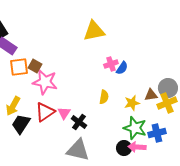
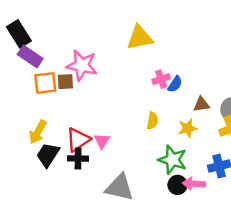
brown square: (35, 66) -> (65, 82), turned -32
pink star: (45, 82) -> (82, 65), moved
brown triangle: (151, 95) -> (201, 104), moved
black cross: (79, 122) -> (78, 158), moved, turned -35
green star: (135, 128) -> (172, 160), moved

